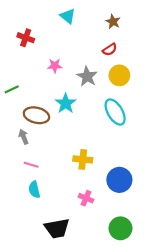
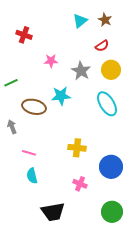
cyan triangle: (68, 16) -> (80, 21), moved, turned 42
cyan star: (66, 103) -> (61, 96), turned 30
gray arrow: (24, 137) -> (12, 127), moved

